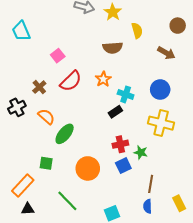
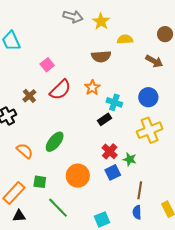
yellow semicircle: (137, 31) -> (125, 39), turned -77
orange semicircle: (46, 117) -> (25, 151), moved
yellow cross: (161, 123) -> (150, 130), turned -35
red cross: (120, 144) -> (110, 151), turned -35
green square: (46, 163) -> (40, 182), moved

